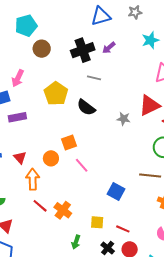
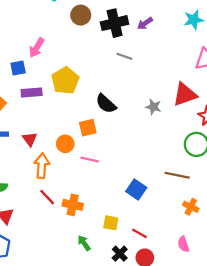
brown circle: (42, 49) -> (81, 15), moved
yellow pentagon: (56, 94) -> (65, 81), moved
black semicircle: (86, 107) -> (106, 104), moved
pink line: (82, 165) -> (90, 160), moved, turned -42
orange cross: (63, 210) -> (73, 205), turned -30
green arrow: (76, 242) -> (84, 243), turned 120

